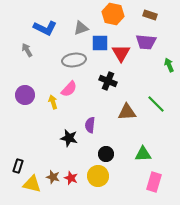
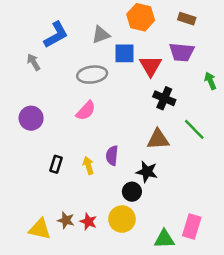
blue L-shape: (45, 28) -> (56, 35), turned -55
black cross: (108, 81) -> (164, 98), moved
yellow arrow: (53, 102) -> (88, 165), moved
black star: (69, 138) -> (147, 172), moved
green triangle: (143, 154) -> (164, 239), moved
black rectangle: (18, 166) -> (56, 164), moved

